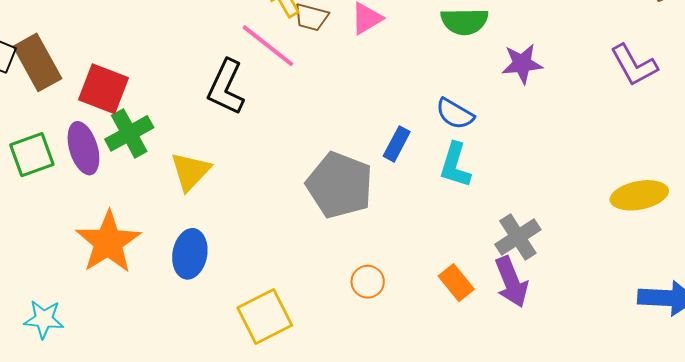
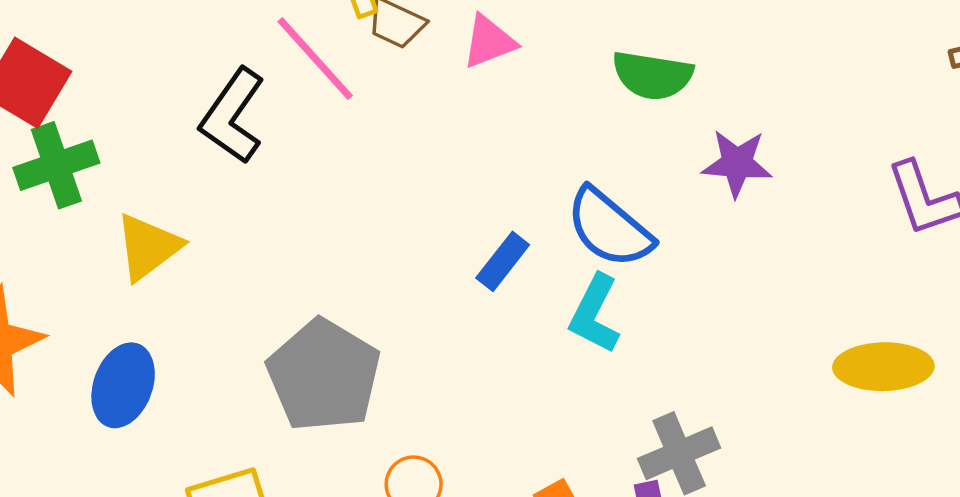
blue semicircle: (455, 114) -> (609, 228), size x1.4
gray pentagon: (340, 185) -> (324, 375), moved
yellow ellipse: (639, 195) -> (883, 367), moved

